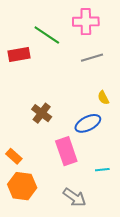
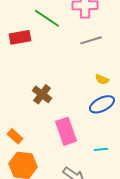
yellow semicircle: (103, 98) -> (102, 79), turned -40
blue ellipse: (88, 123) -> (102, 104), moved

